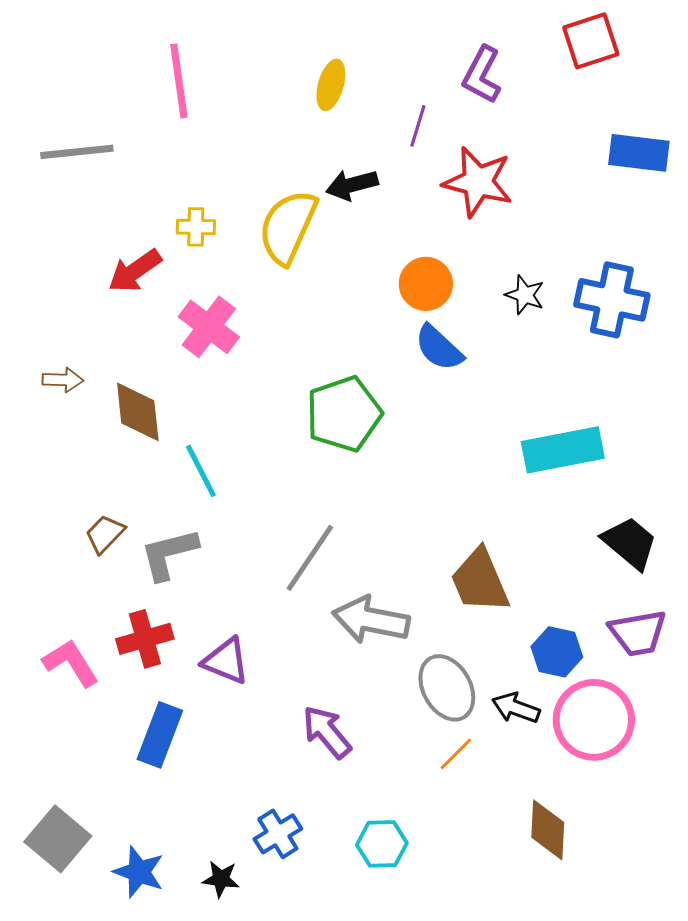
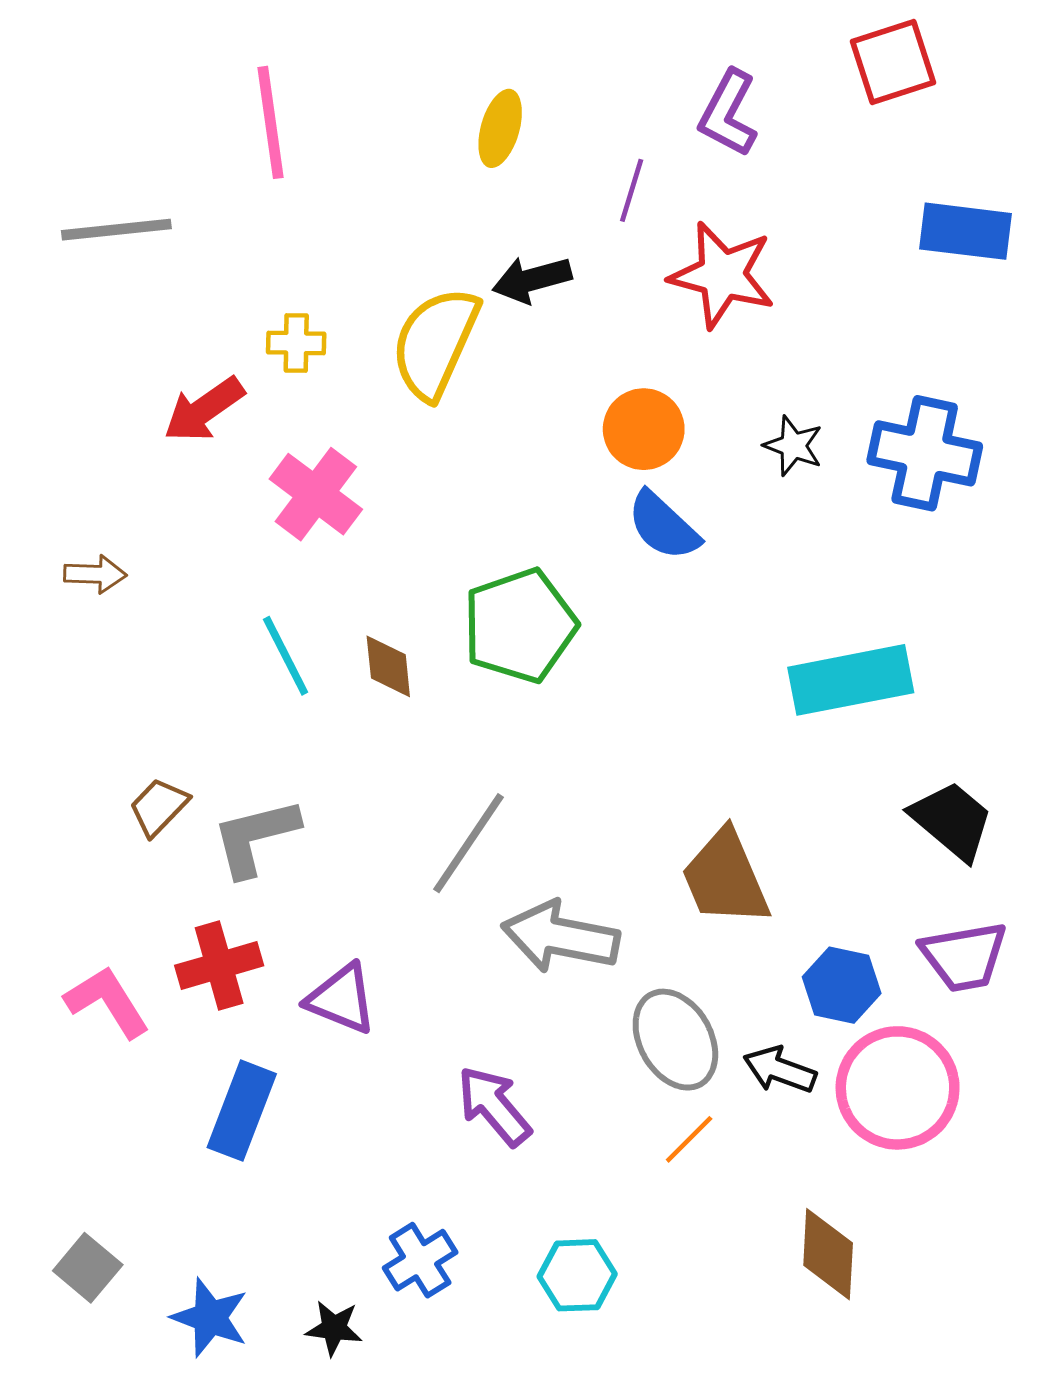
brown diamond: (138, 412) -> (388, 666), moved, size x0.7
cyan line: (201, 471) -> (286, 656), moved
gray square: (58, 839) -> (88, 1268), size x0.7

